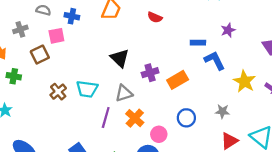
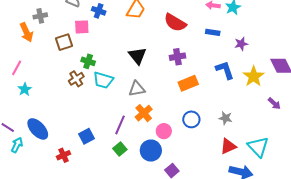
red semicircle: (155, 17) -> (175, 23), size x1.6
gray cross: (20, 29) -> (40, 16), moved
blue rectangle: (198, 43) -> (213, 32), moved
purple cross: (150, 73) -> (177, 57), moved
green cross: (14, 76) -> (88, 61), moved
yellow star: (244, 81) -> (254, 76), moved
purple line: (106, 117) -> (120, 125), moved

